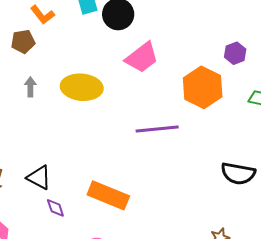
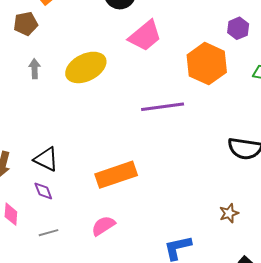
yellow ellipse: (82, 87) -> (86, 67), turned -30
orange rectangle: (108, 195) -> (116, 175), turned -39
purple diamond: (55, 208) -> (43, 191), moved

